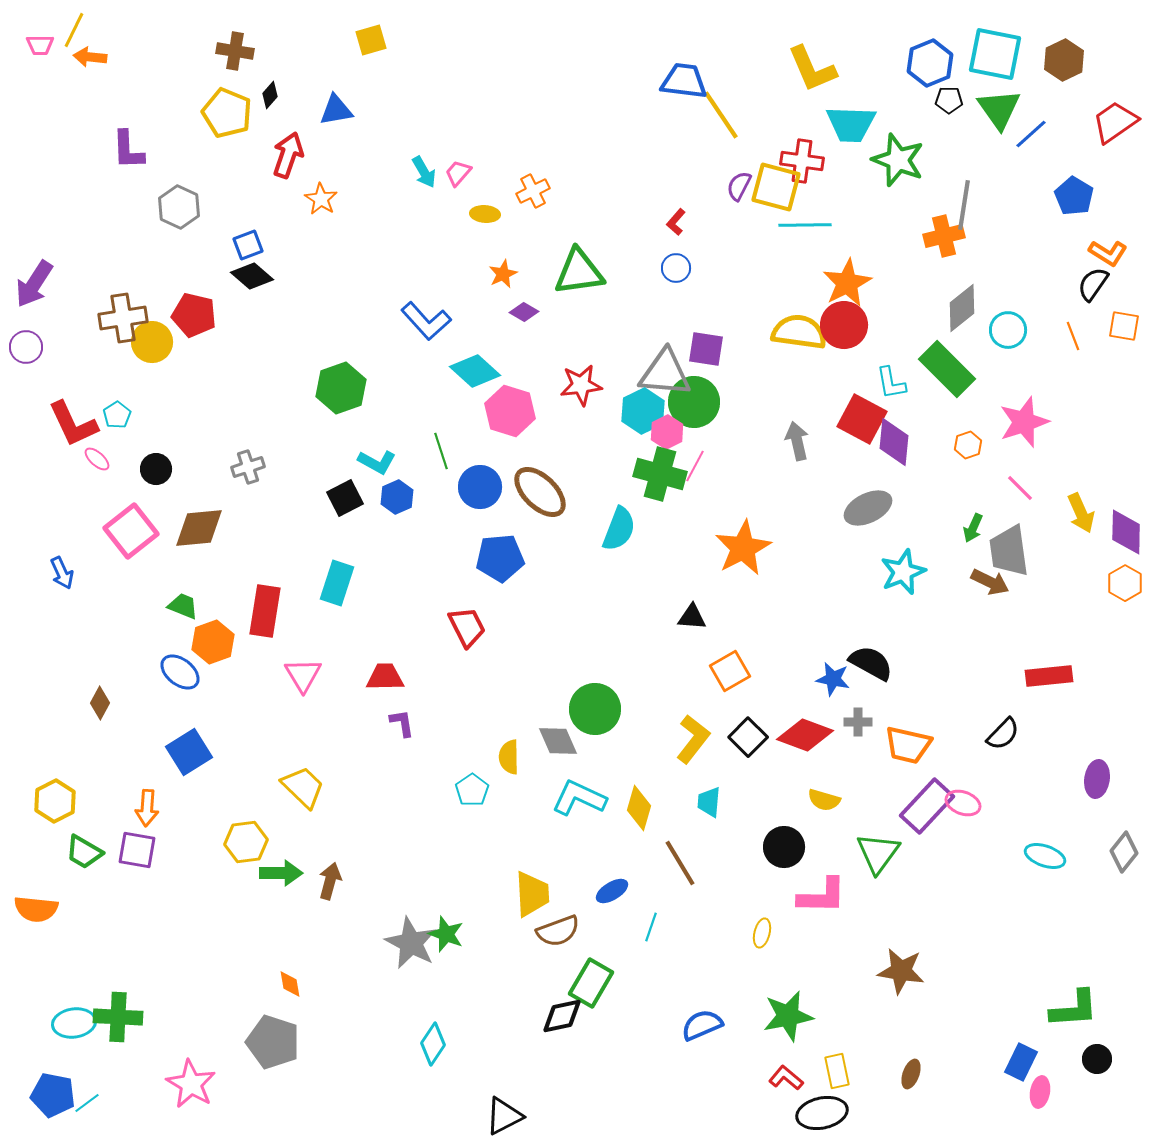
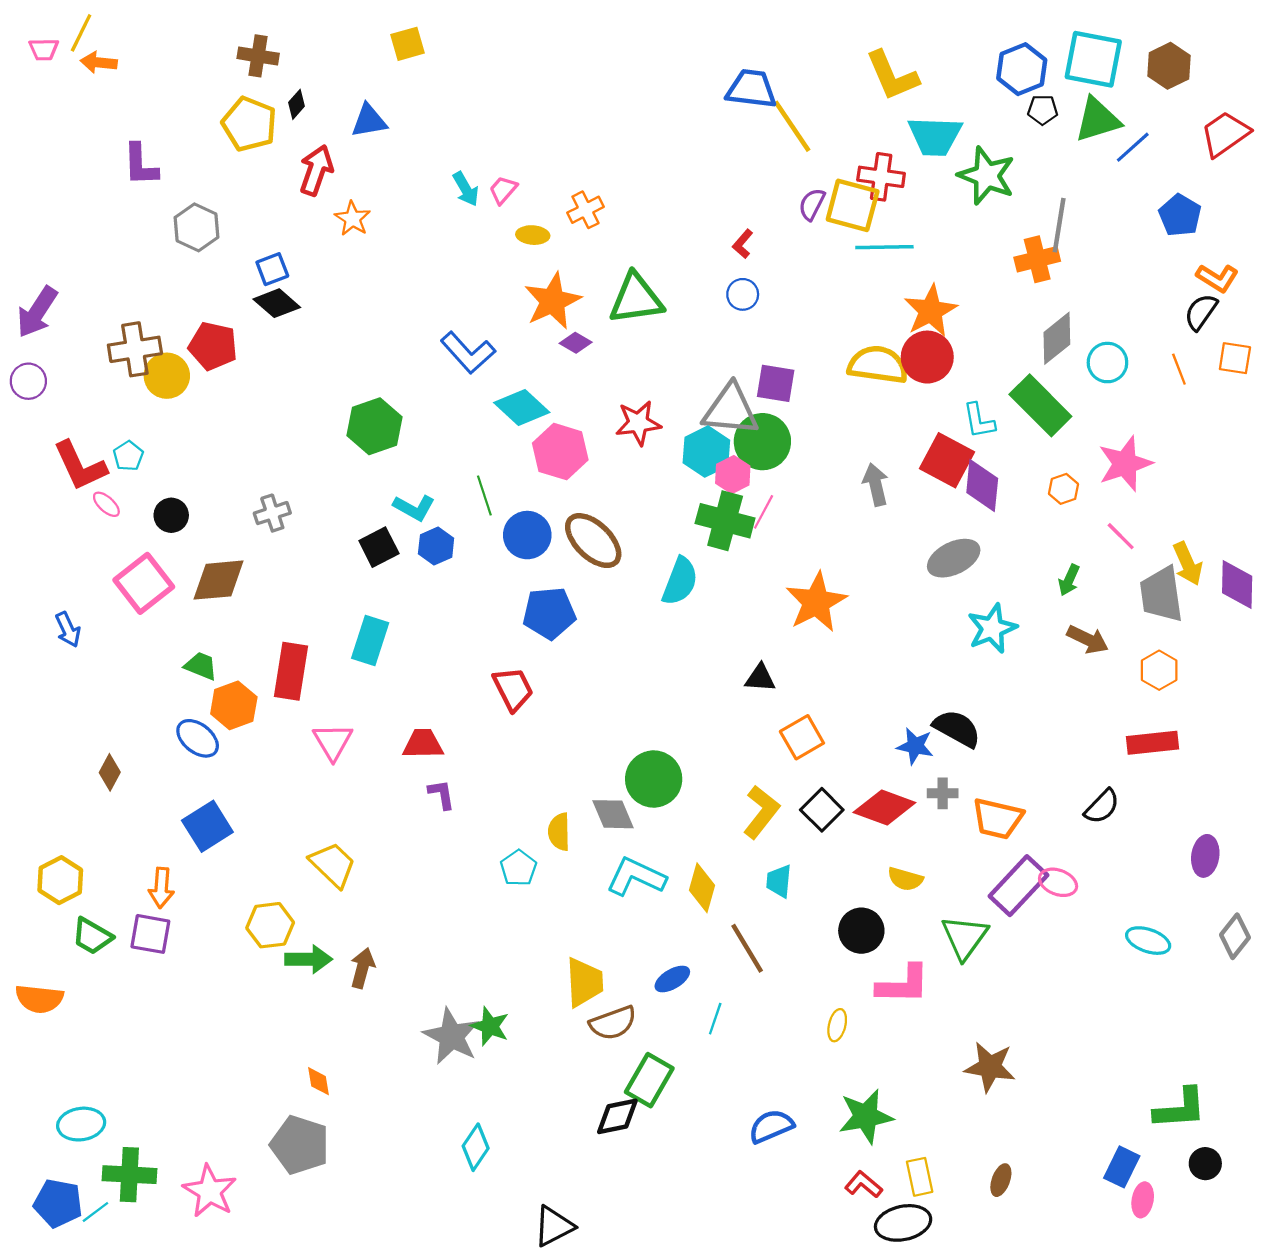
green triangle: (999, 109) -> (1098, 120), turned 48
orange star: (503, 274) -> (553, 301), size x1.8
gray trapezoid: (1009, 551) -> (1161, 594), moved
orange hexagon: (1125, 583) -> (1159, 670), moved
green cross: (118, 1017) -> (129, 1175), moved

